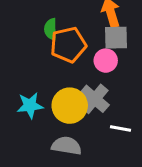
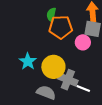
gray cross: (95, 99) -> (68, 80), moved, turned -30
cyan star: (30, 105) -> (28, 61), turned 30

